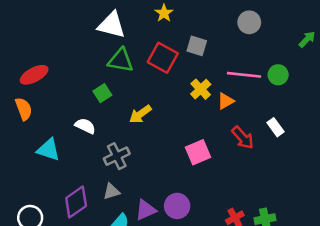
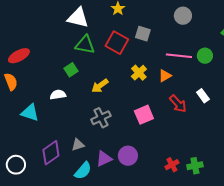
yellow cross: (201, 89) -> (139, 73), moved
white semicircle: (85, 126) -> (58, 95), turned -35
gray cross: (117, 156) -> (101, 118), moved

